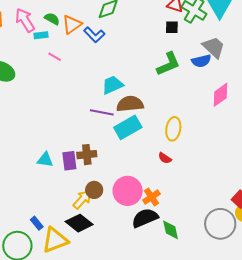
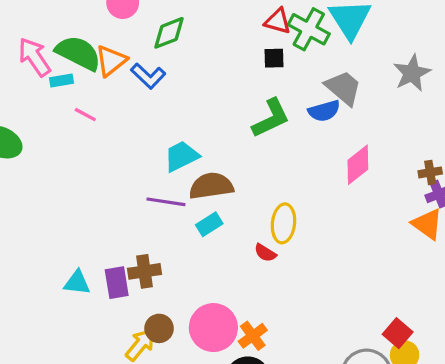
green semicircle: (52, 19) -> (78, 53), size x1.8
cyan rectangle: (128, 127) -> (209, 224), size x0.6
red semicircle: (165, 158) -> (265, 253), moved

